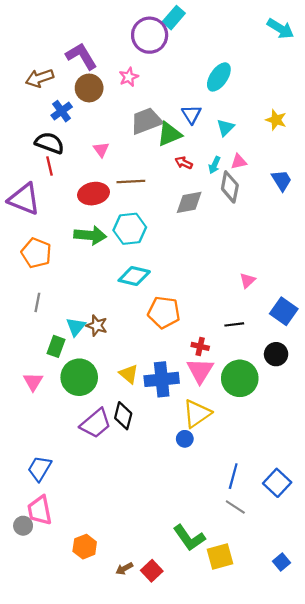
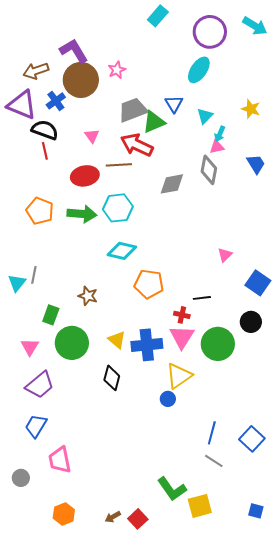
purple circle: (150, 35) -> (210, 32), moved
brown circle: (89, 88) -> (81, 80), size x1.4
red arrow: (184, 163) -> (137, 145), moved, size x2.0
cyan arrow: (214, 165) -> (220, 134), moved
purple triangle: (24, 199) -> (22, 105), moved
orange pentagon: (36, 253) -> (40, 211), moved
black line: (234, 324) -> (202, 298), moved
cyan triangle: (76, 327) -> (17, 283), moved
purple trapezoid: (96, 423) -> (40, 385), moved
pink trapezoid: (40, 510) -> (60, 460), moved
orange hexagon: (85, 547) -> (64, 514), moved
blue square: (282, 562) -> (256, 511), turned -35

